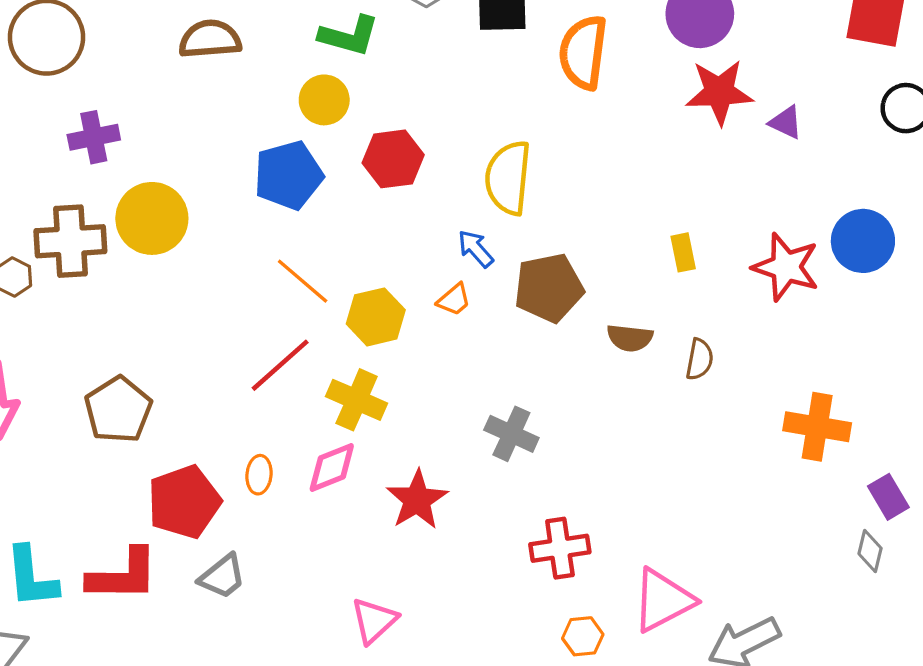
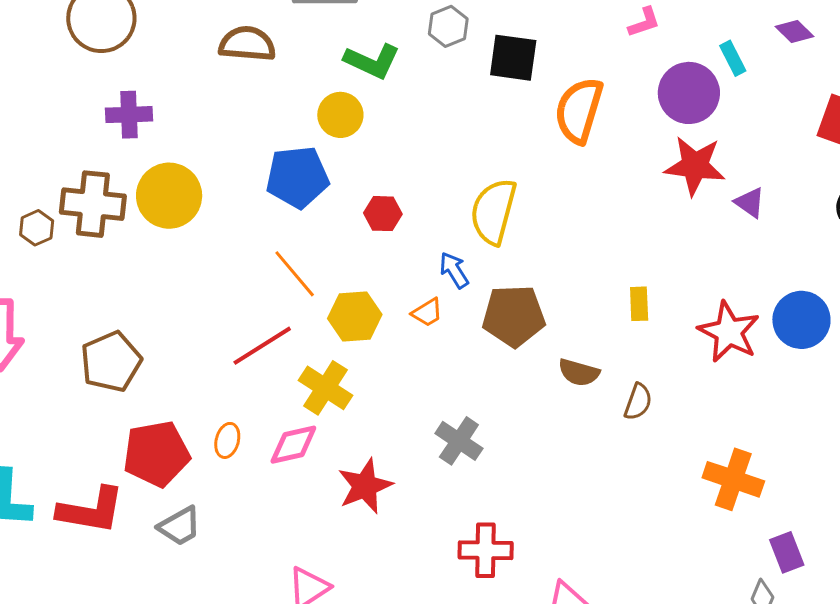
red hexagon: (393, 159) -> (383, 214), moved, size x0.7

